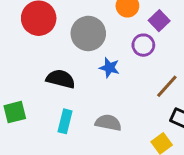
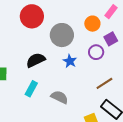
black semicircle: (61, 79) -> (36, 60), turned -54

